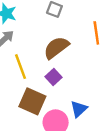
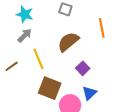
purple square: (53, 77) -> (83, 68), moved

